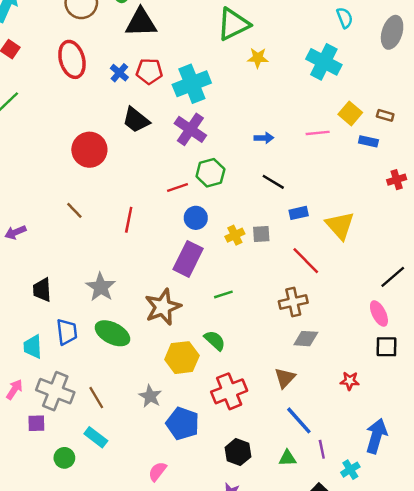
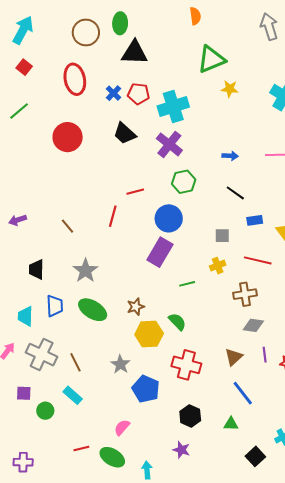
red circle: (89, 150) -> (68, 137), moved
red line: (178, 188) -> (135, 192), moved
brown line: (74, 210) -> (67, 226), moved
blue circle: (196, 218) -> (169, 218), size x1.4
yellow cross: (235, 235) -> (218, 266), moved
red line: (306, 261) -> (258, 260), turned -36
brown star: (163, 307) -> (136, 307), moved, size x0.6
red cross: (229, 391) -> (186, 365), turned 32
purple square: (36, 423) -> (24, 393), moved
purple line: (322, 449) -> (265, 355), moved

